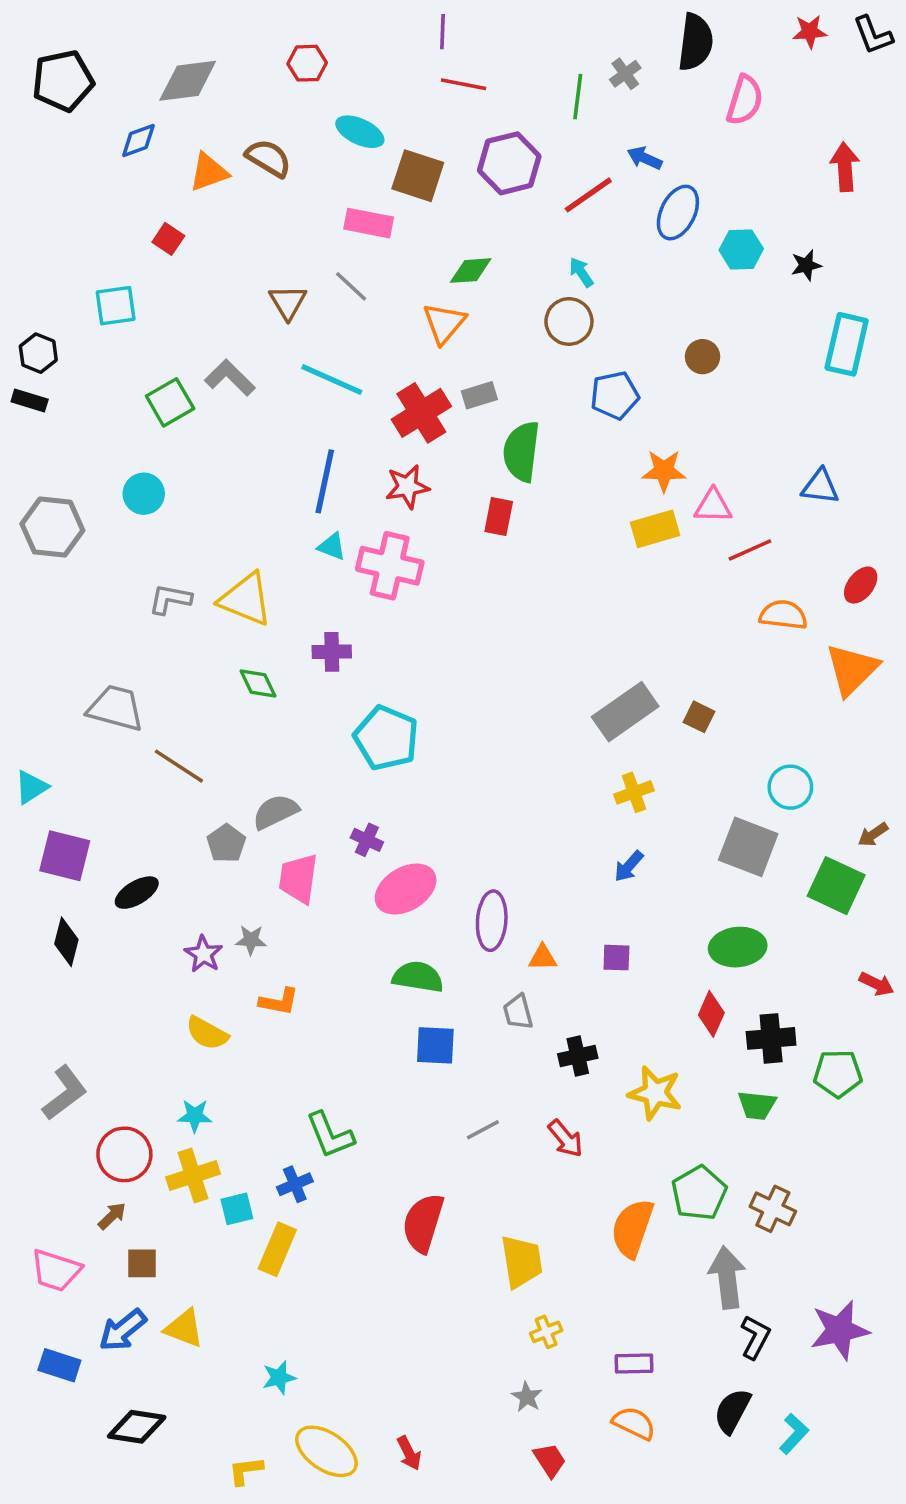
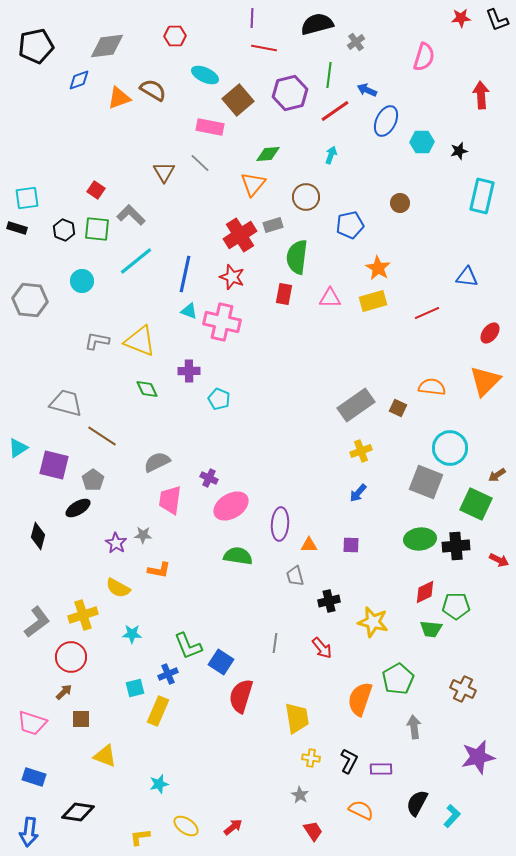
black semicircle: (695, 42) -> (317, 24), moved, turned -112
green line: (578, 97) -> (329, 75), moved
brown square: (418, 176) -> (238, 100), turned 32
red square: (168, 239) -> (96, 190), moved
cyan arrow: (581, 272) -> (331, 155), turned 54
cyan square: (116, 306) -> (27, 198), moved
brown circle: (569, 321) -> (306, 197), moved
black hexagon: (38, 353) -> (64, 230), moved
cyan line: (332, 379) -> (136, 261), moved, turned -63
green square: (170, 402) -> (97, 229), turned 36
orange star: (664, 471) -> (378, 268), turned 30
red star: (407, 487) -> (232, 277), turned 30
pink triangle: (713, 506) -> (330, 298), moved
orange semicircle: (783, 615) -> (432, 387), moved
cyan pentagon: (386, 738) -> (219, 399), moved, size x0.6
cyan circle: (790, 787) -> (450, 448), size x1.4
gray pentagon: (226, 843) -> (93, 480), moved
purple square: (65, 856) -> (54, 465), moved
red diamond: (711, 1014) -> (425, 592), moved, turned 40
black cross: (771, 1038) -> (456, 546), moved
blue square: (435, 1045) -> (221, 662), moved, turned 30
green pentagon: (838, 1074) -> (456, 606), moved
cyan star: (195, 1116) -> (132, 634), moved
gray line: (483, 1130) -> (275, 643), turned -54
yellow cross: (193, 1175) -> (83, 615), moved
brown cross: (773, 1209) -> (463, 689), moved
gray arrow: (727, 1277) -> (414, 727), size x0.7
blue arrow: (123, 1330) -> (29, 832), moved, turned -44
yellow cross: (546, 1332) -> (311, 758), turned 30
black L-shape: (755, 1337) -> (349, 761), moved
purple rectangle: (634, 1364) -> (381, 769), moved
yellow ellipse: (326, 1451) -> (186, 826), size x0.7
red arrow: (409, 1453) -> (233, 827), turned -102

